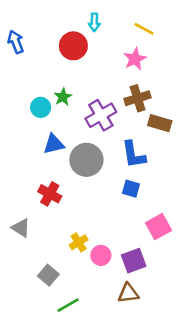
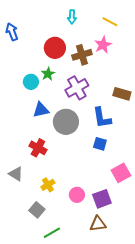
red circle: (73, 46) -> (55, 48), moved
brown cross: (138, 98) -> (82, 55), moved
yellow cross: (79, 242) -> (48, 185), moved

